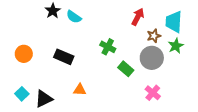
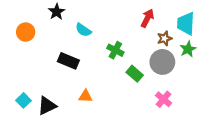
cyan semicircle: (74, 17) -> (83, 30), moved
orange circle: (24, 54) -> (26, 32), moved

